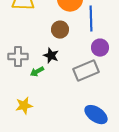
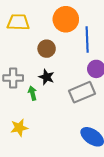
brown circle: (60, 30) -> (47, 49), moved
green arrow: (37, 72) -> (32, 93), turned 104

